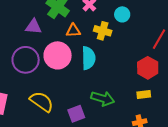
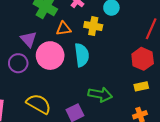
purple triangle: (33, 27) -> (28, 39), moved, turned 48
purple circle: (26, 60) -> (18, 63), size x0.7

